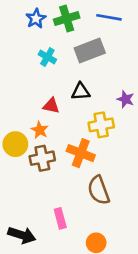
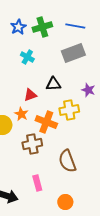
gray rectangle: (90, 51) -> (73, 53), moved
red triangle: (51, 106) -> (30, 95), turned -32
orange cross: (81, 153) -> (46, 122), moved
brown cross: (42, 158) -> (32, 144), moved

